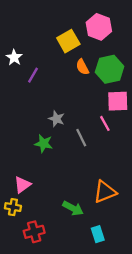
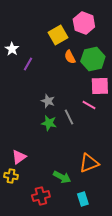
pink line: (105, 123) -> (89, 105), turned -32
green star: (44, 143) -> (49, 123), moved
red cross: (34, 232) -> (41, 196), moved

